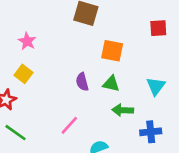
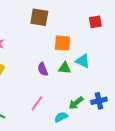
cyan triangle: (156, 86) -> (83, 61), moved, turned -35
green arrow: (123, 110) -> (76, 103), moved, turned -35

